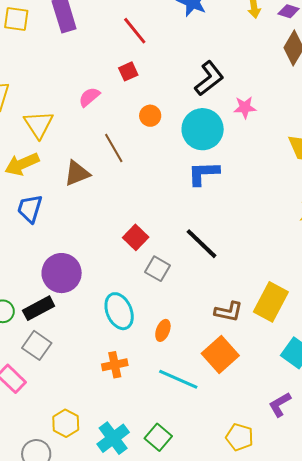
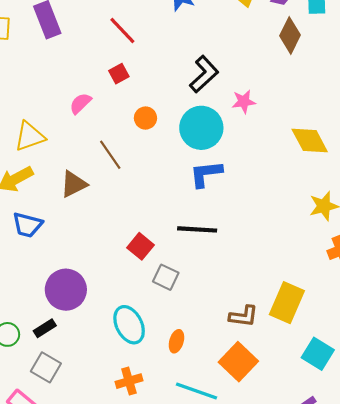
yellow triangle: (39, 124) -> (30, 136), turned 48
blue trapezoid: (30, 209) -> (27, 225), turned -88
black line: (202, 244) -> (197, 229), moved, turned -36
black rectangle: (39, 308) -> (45, 328), size x0.7

